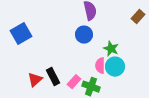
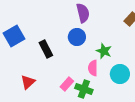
cyan circle: (115, 67) -> (120, 74), moved
black rectangle: (53, 77) -> (46, 49), moved

